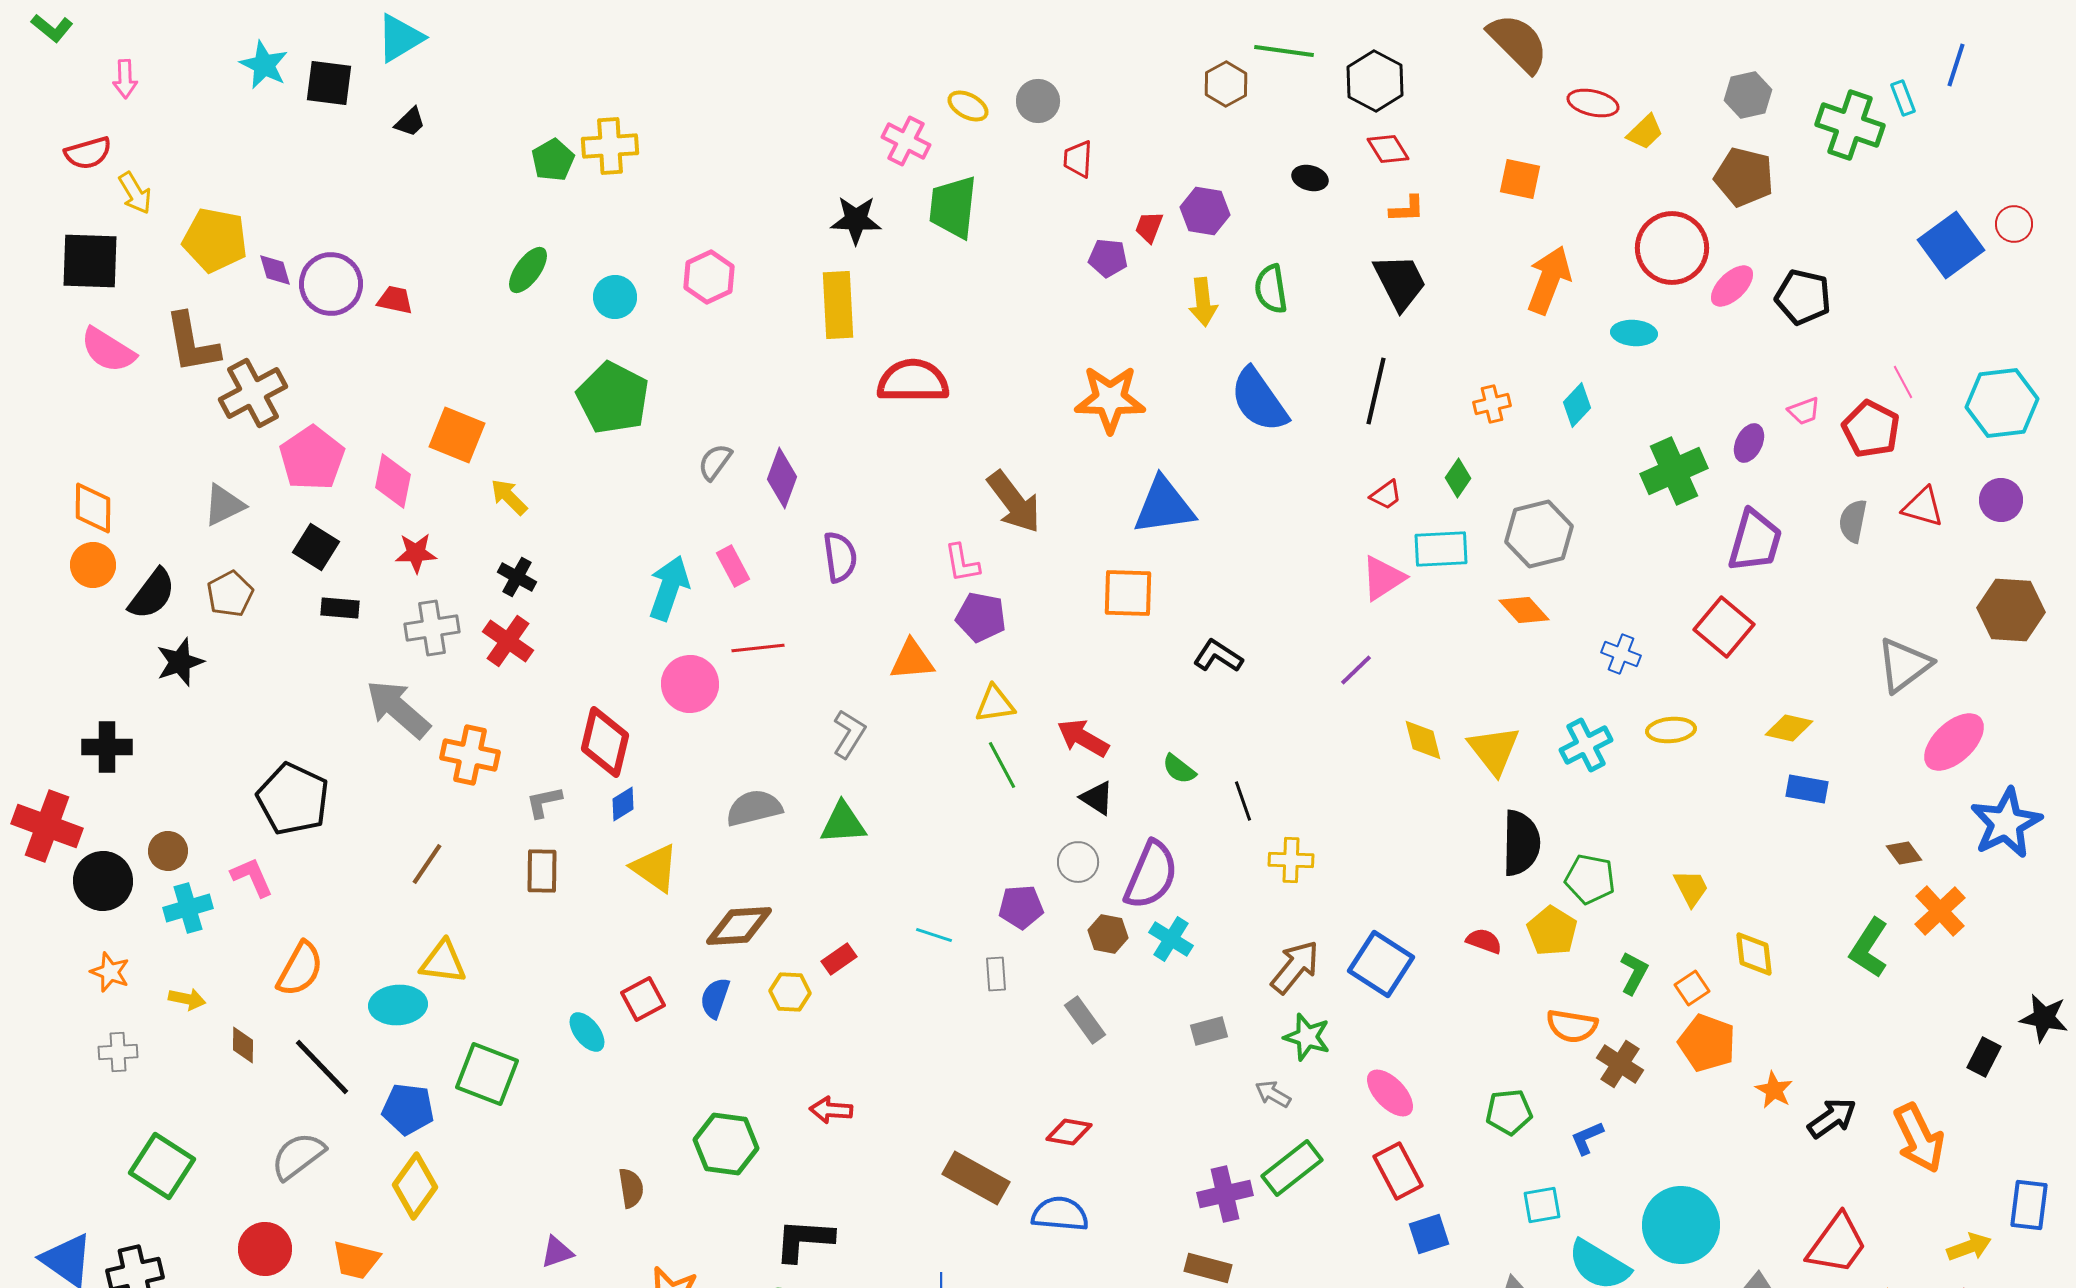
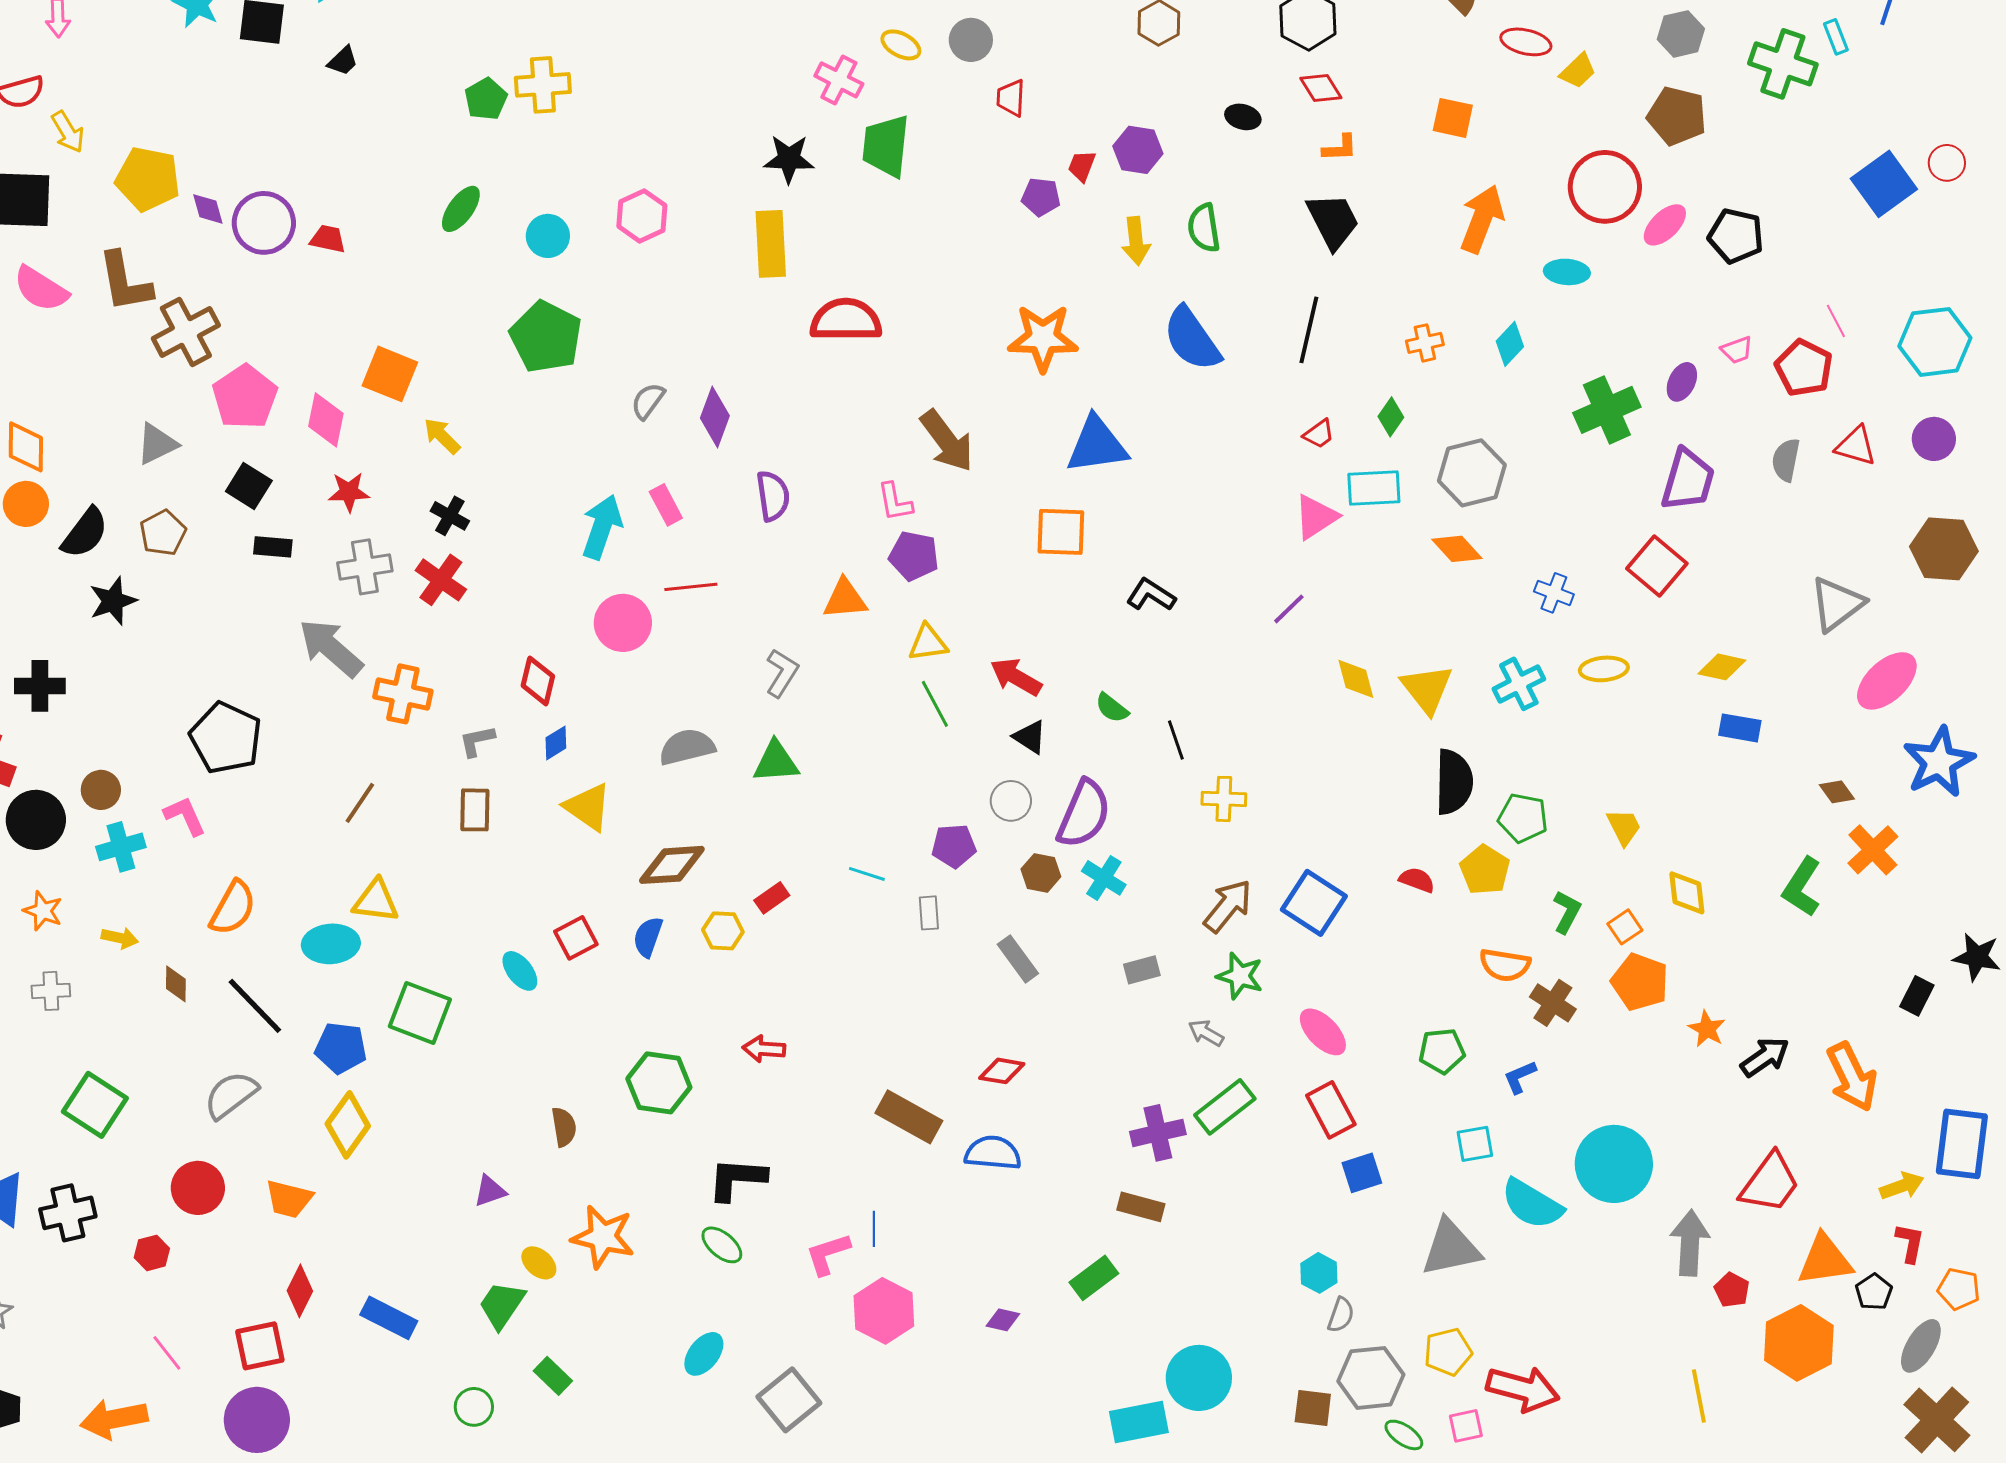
red diamond: (605, 742) -> (538, 681), size x0.7
blue rectangle: (2029, 1205) -> (1962, 1144), size x1.4

